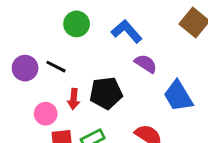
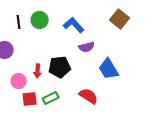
purple semicircle: (146, 64) -> (87, 47), turned 133
black line: (56, 67) -> (19, 22), moved, turned 56

